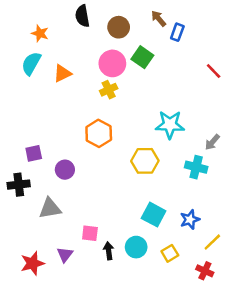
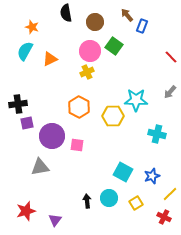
gray arrow: (212, 142) -> (170, 92), moved
yellow hexagon: (145, 161) -> (113, 116), moved
purple circle: (65, 170) -> (52, 136), size x1.6
black cross: (19, 185) -> (18, 104), moved
pink square: (90, 233) -> (77, 145), moved
purple triangle: (65, 255) -> (55, 220), moved

